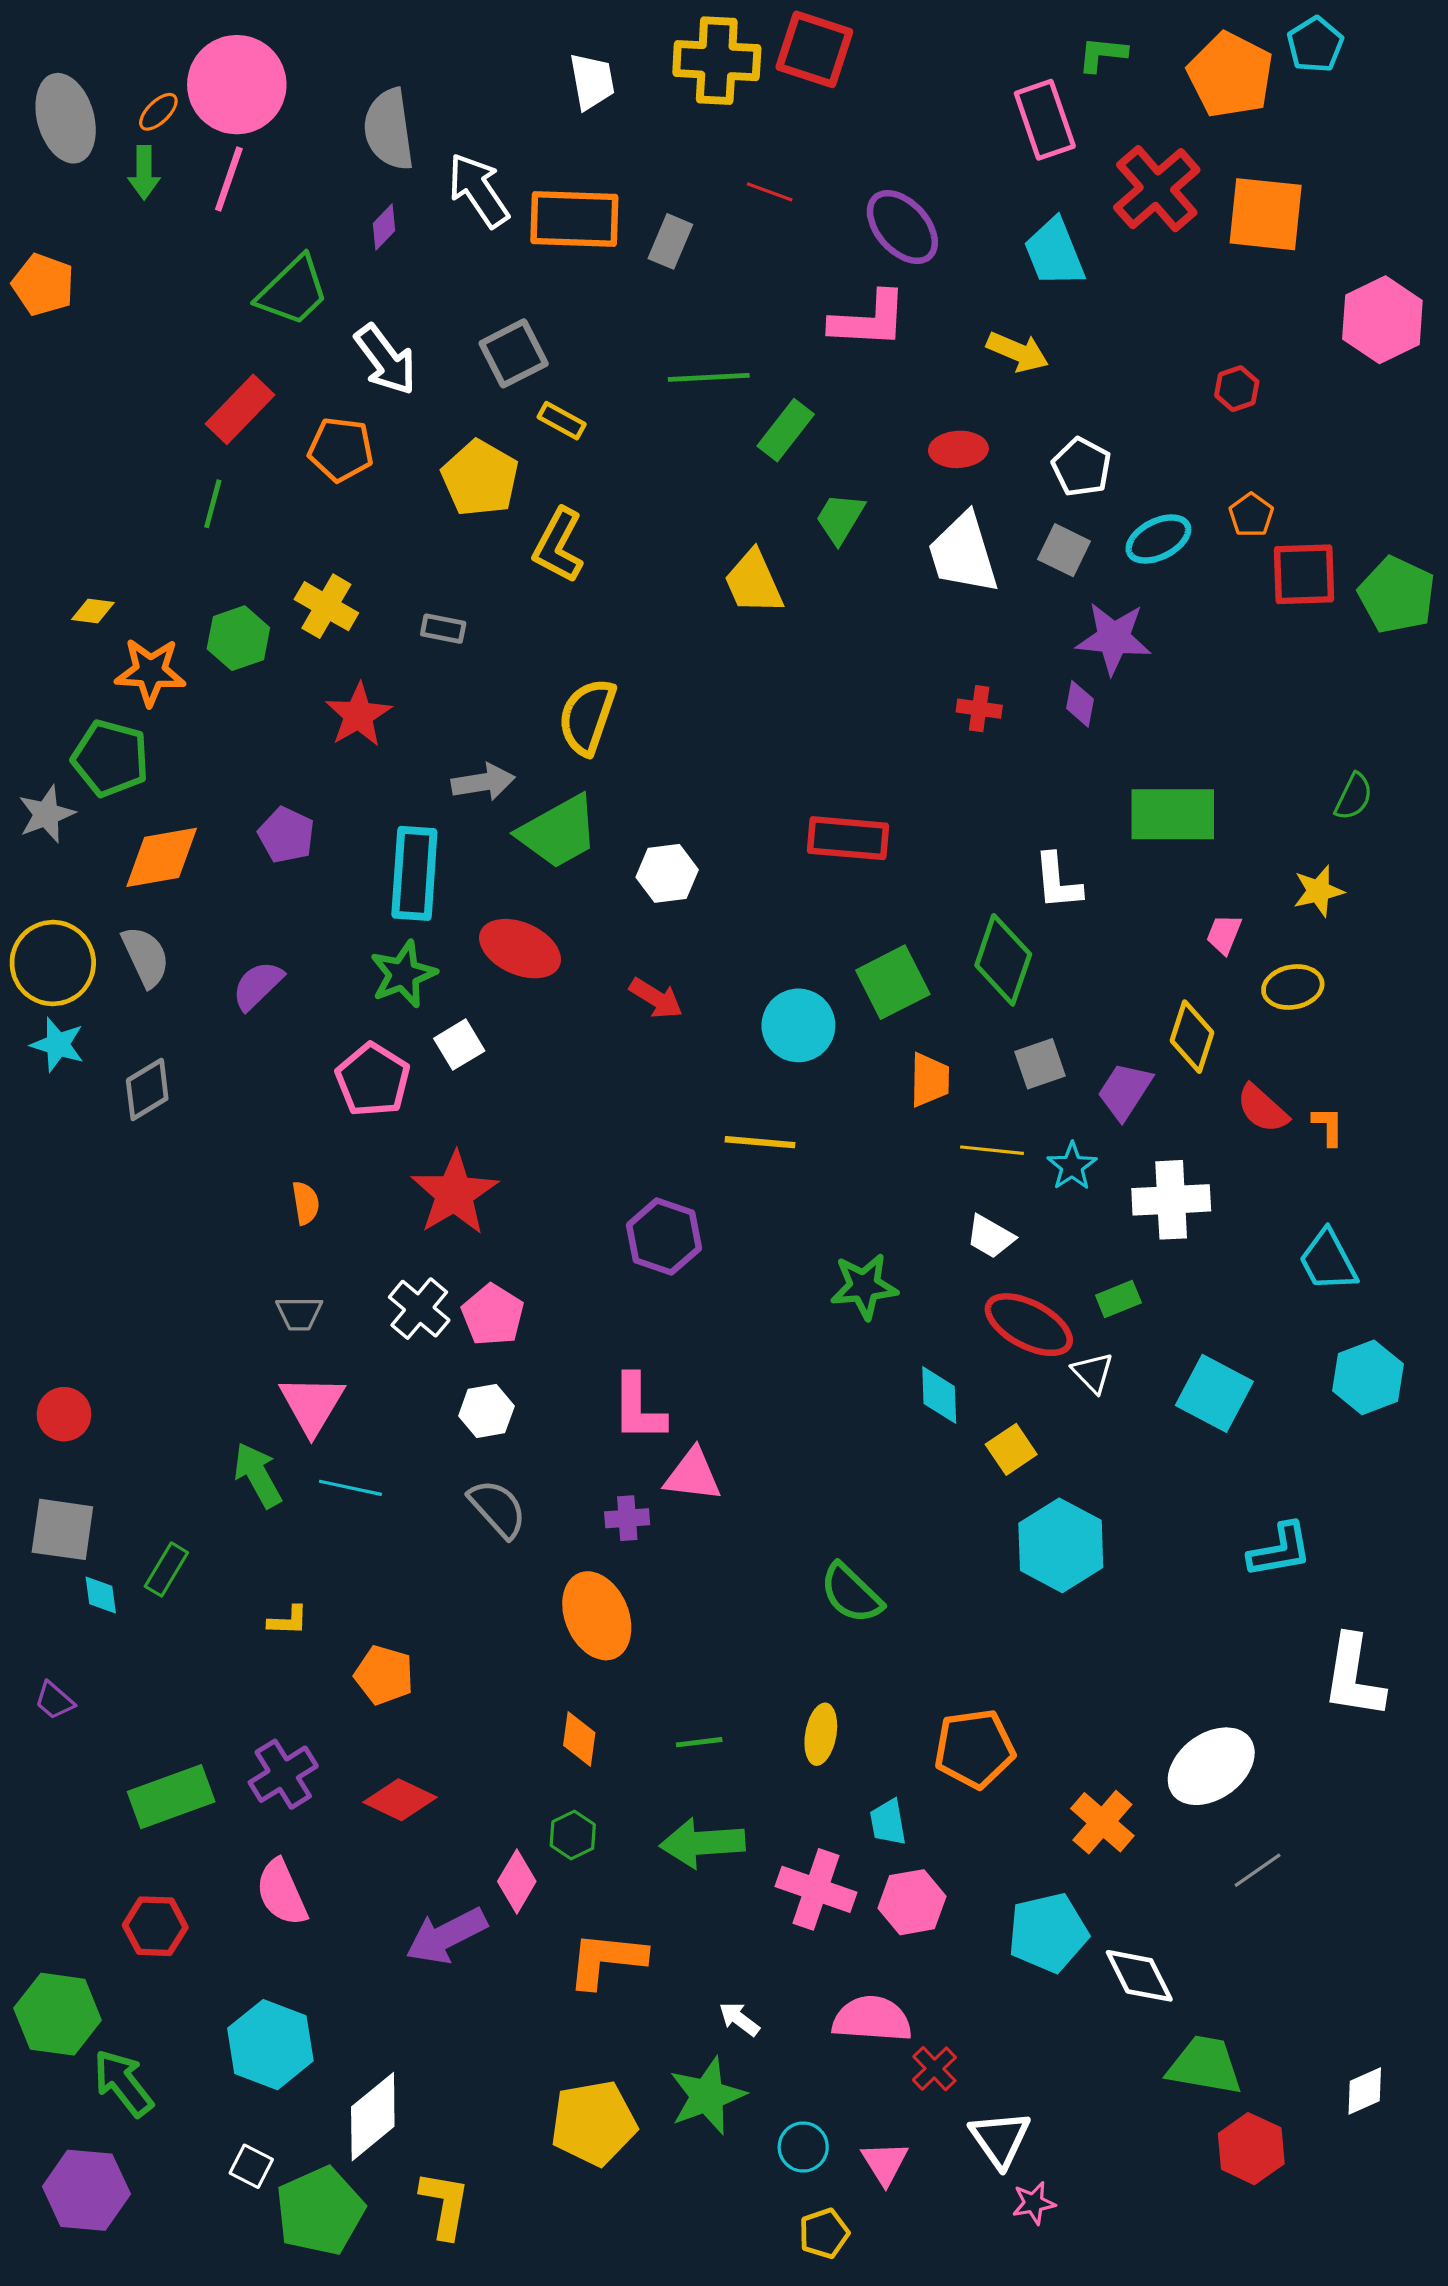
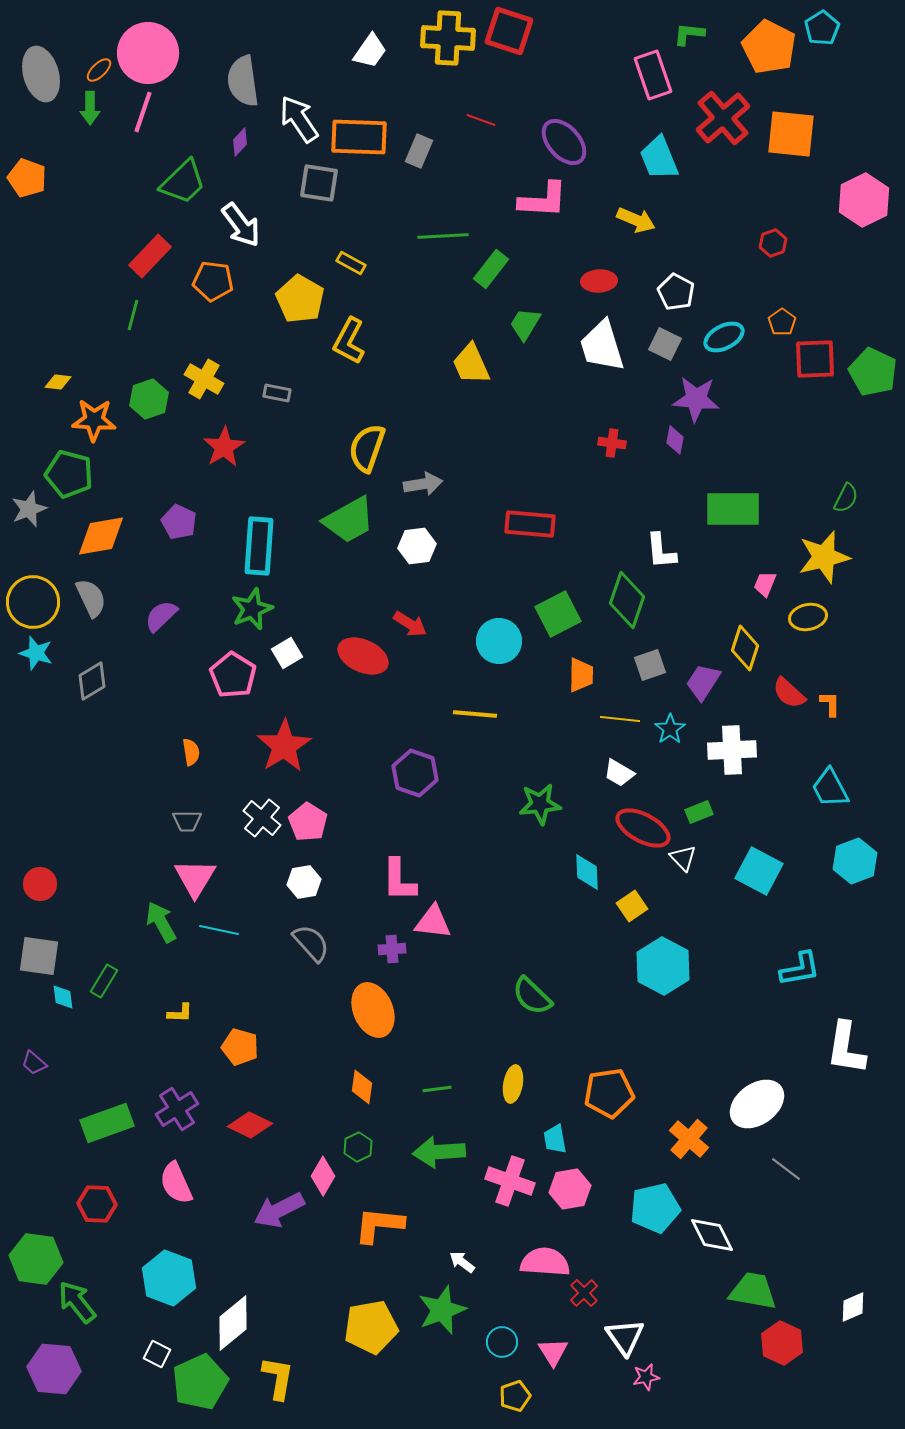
white trapezoid: (592, 81) -> (370, 51), turned 45
gray square: (514, 353) -> (319, 183), moved, turned 36
gray arrow: (483, 782) -> (423, 484), moved
yellow star: (1318, 891) -> (824, 557), size x1.6
red ellipse: (520, 949) -> (363, 656), moved
gray line: (1258, 1870) -> (786, 1169), turned 72

